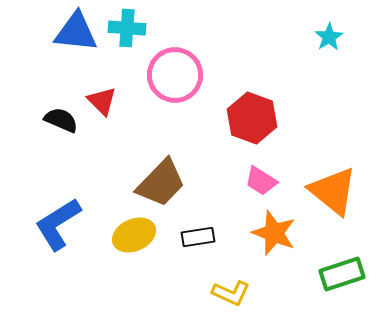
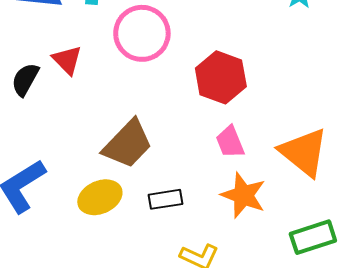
black semicircle: (61, 120) -> (25, 79), turned -84
pink trapezoid: (261, 181) -> (230, 142), turned 36

